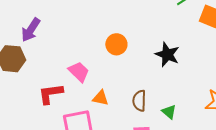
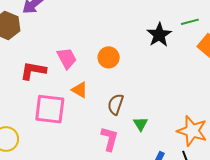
orange circle: (116, 44) -> (109, 57), moved
black star: (167, 55) -> (159, 35), moved

